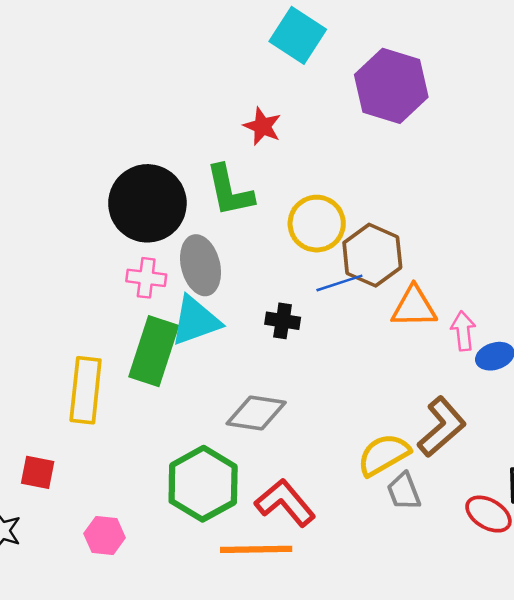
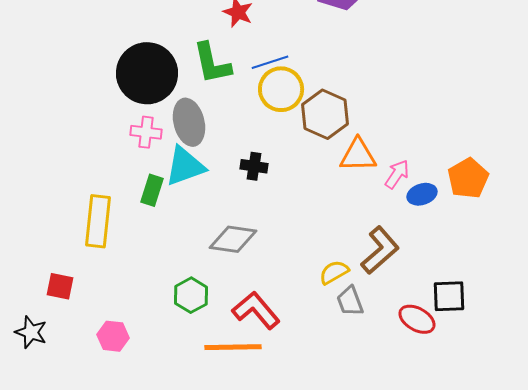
blue line: (339, 283) -> (270, 62), moved
pink arrow: (463, 331) -> (397, 174), turned 40
green rectangle: (154, 351) -> (152, 190), size x0.6
yellow semicircle: (384, 455) -> (334, 272), size x0.7
green hexagon: (203, 484) -> (191, 295), size x0.6

